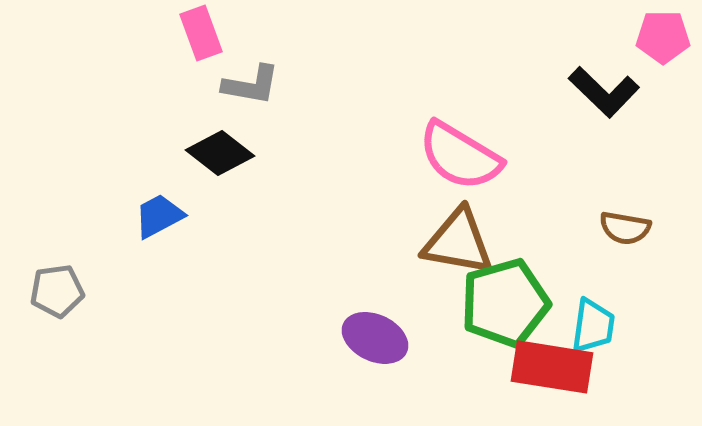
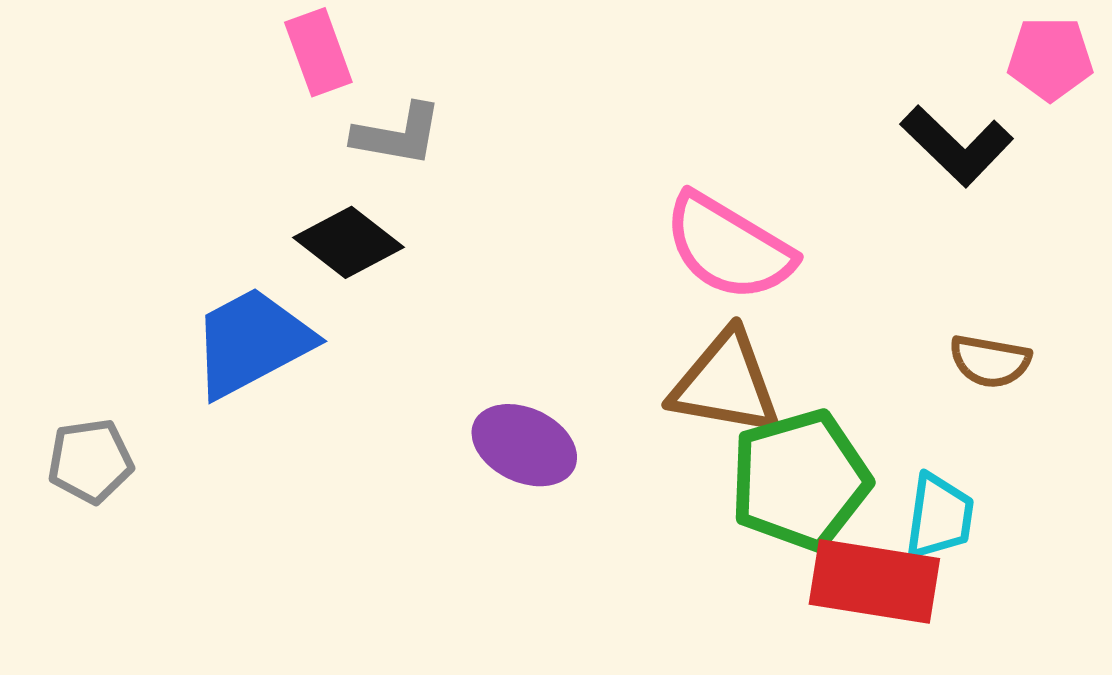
blue trapezoid: (159, 216) -> (252, 342), size x1.6
purple ellipse: (375, 338) -> (524, 445), moved

